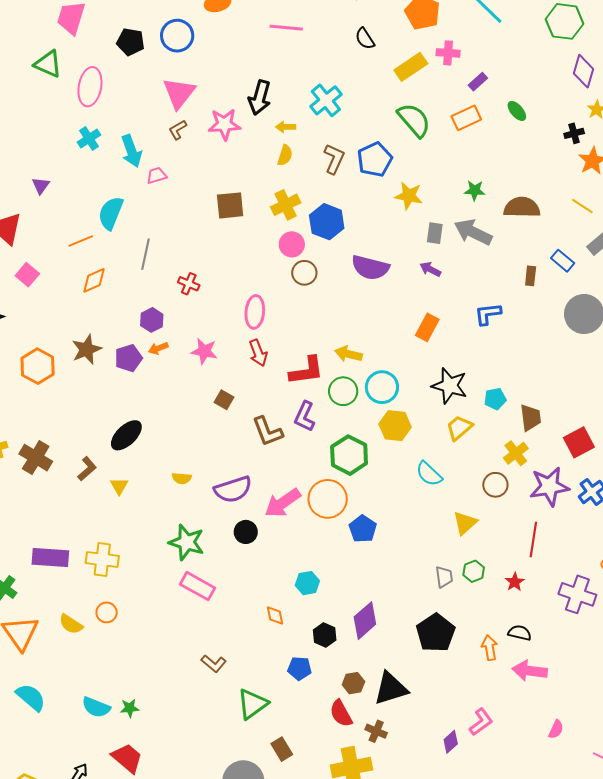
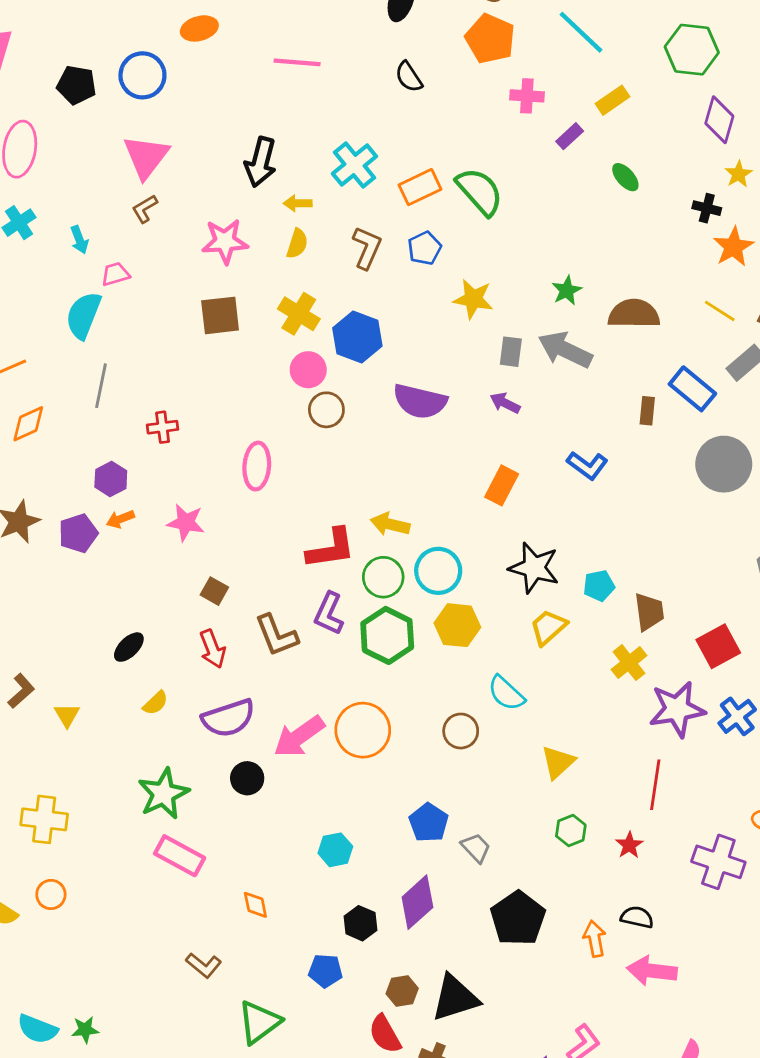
yellow rectangle: (411, 67) -> (613, 100), moved, size x0.7
orange rectangle: (466, 118) -> (420, 187), moved
pink star: (224, 124) -> (225, 241), moved
black cross: (574, 133) -> (707, 208), turned 30
cyan arrow: (131, 151) -> (79, 240), size x0.6
blue pentagon: (375, 160) -> (424, 248), size x0.7
green star: (475, 190) -> (567, 291), turned -30
yellow cross: (286, 205) -> (299, 314), turned -32
cyan semicircle: (111, 213) -> (83, 315), moved
blue rectangle: (563, 261) -> (692, 389), size x1.4
red cross: (189, 284) -> (163, 427), turned -30
blue L-shape: (488, 314) -> (587, 465), turned -136
red arrow: (258, 353) -> (213, 649), moved
black ellipse: (126, 435) -> (129, 647), moved, size x0.7
green hexagon: (349, 455) -> (387, 635), moved
yellow semicircle: (182, 478) -> (155, 703), turned -48
brown circle: (495, 485) -> (461, 731), moved
blue pentagon: (363, 529) -> (429, 823), moved
green star: (187, 542) -> (163, 794), turned 30
gray trapezoid: (444, 577) -> (476, 848), moved, turned -35
orange diamond: (275, 615) -> (255, 905), moved

